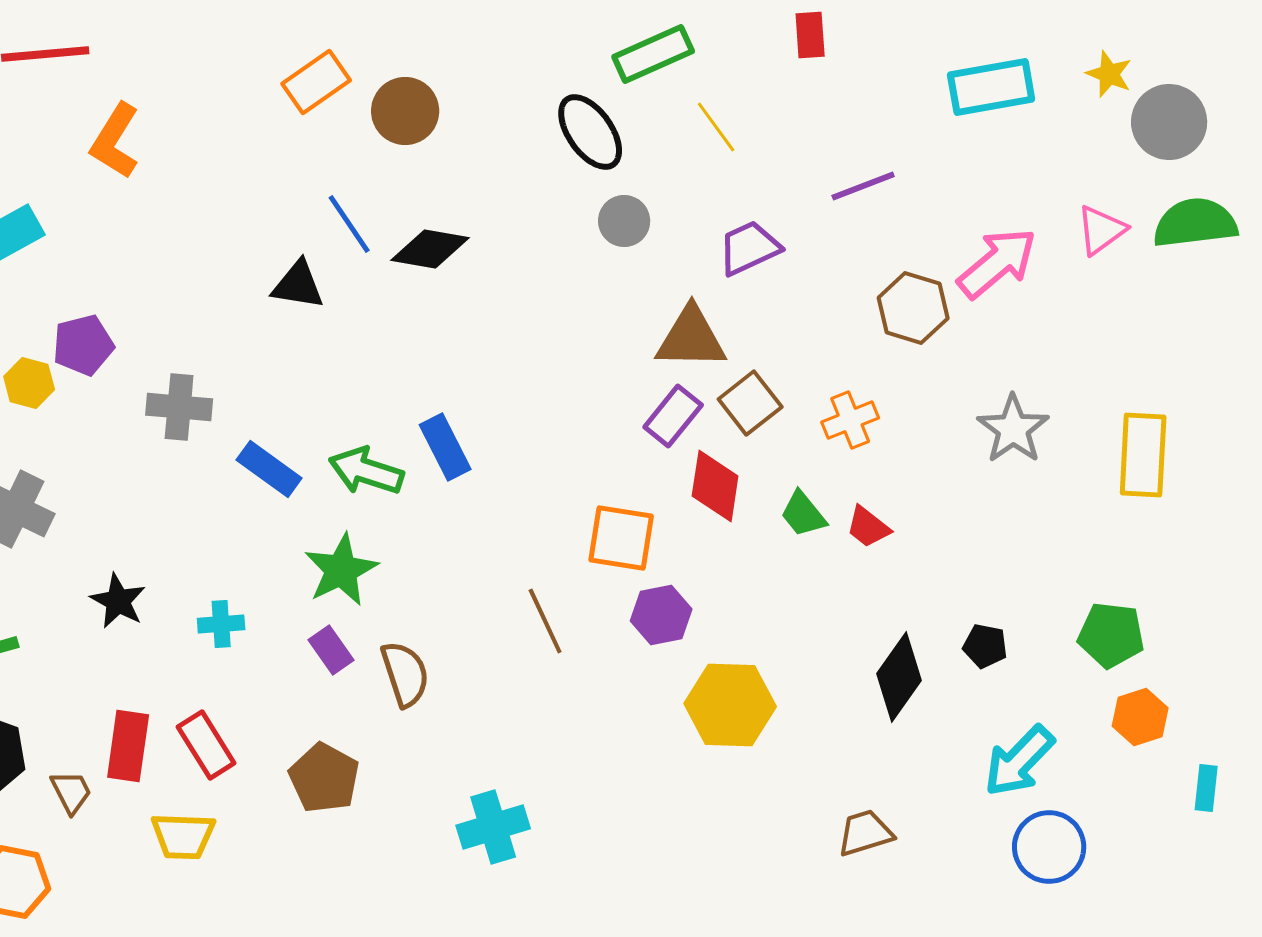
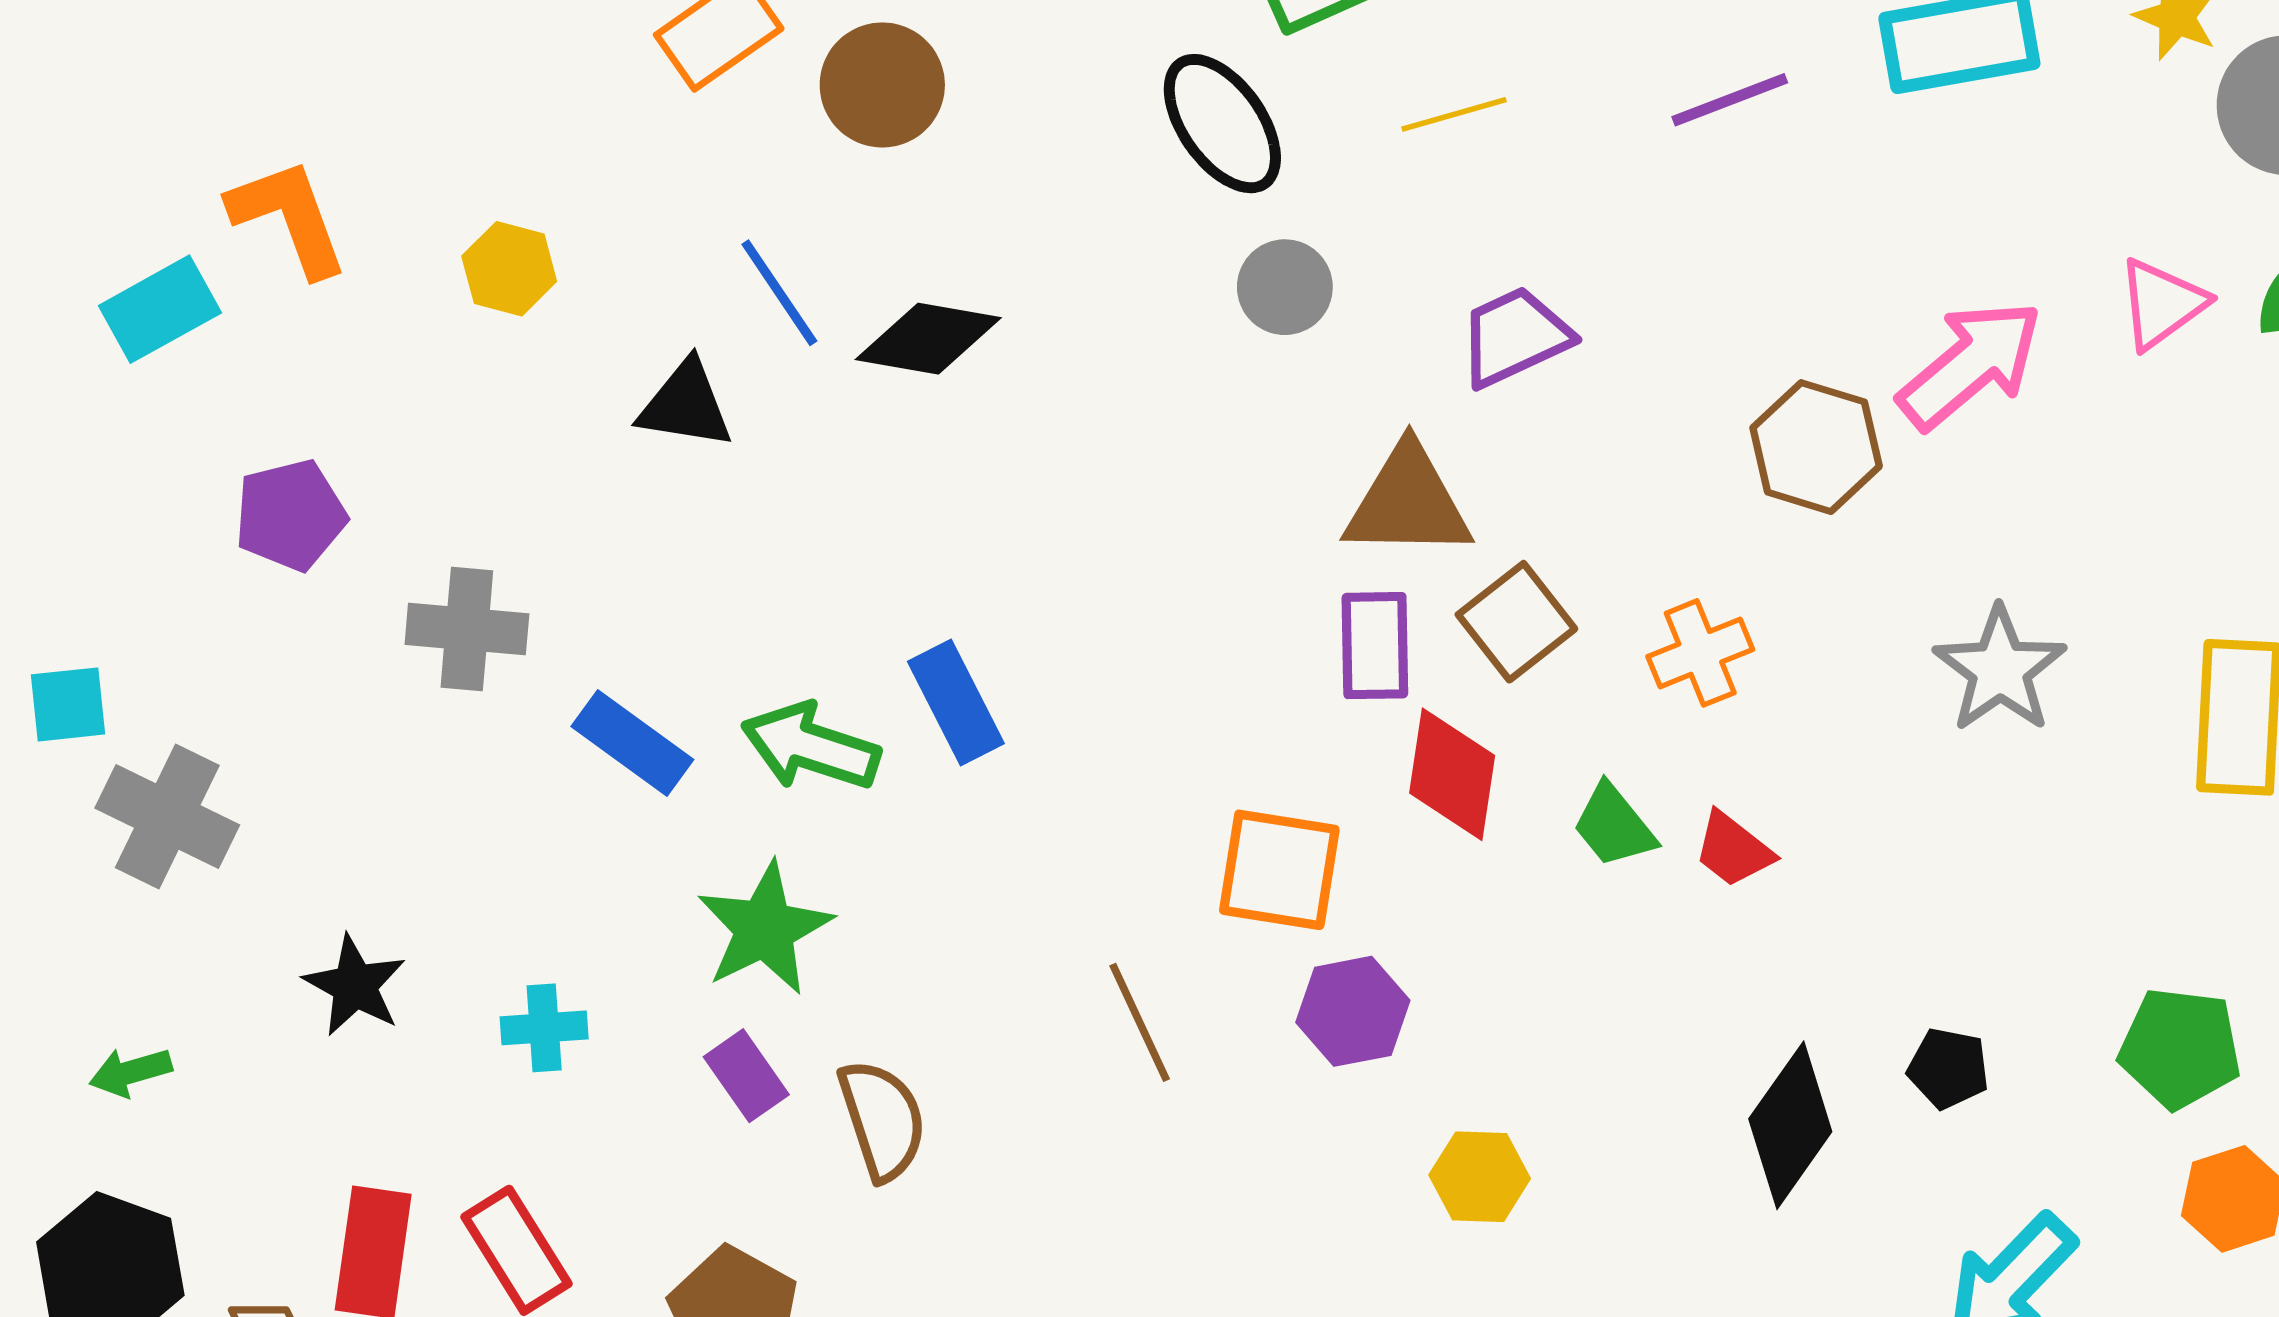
yellow line: (716, 127) -> (1454, 114), turned -70
orange L-shape: (115, 141) -> (289, 217), moved, turned 128
purple line: (863, 186) -> (1730, 100), moved
yellow hexagon: (29, 383) -> (509, 269), moved
purple rectangle: (673, 416) -> (1375, 646), turned -40
yellow hexagon: (730, 705) -> (1480, 1177), size x0.6

